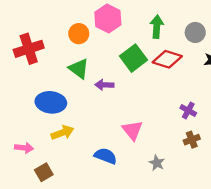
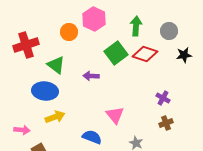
green triangle: (79, 69) -> (56, 65), moved

